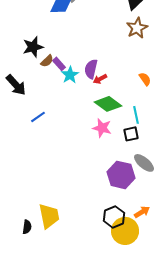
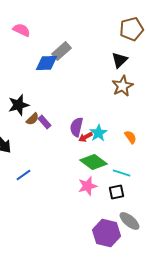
cyan star: (70, 75) -> (99, 133), moved
cyan line: (136, 115) -> (122, 173), turned -60
pink star: (102, 128) -> (88, 186), turned -30

